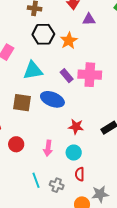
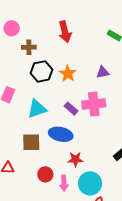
purple triangle: (89, 19) -> (103, 72), moved
red star: (76, 127) -> (75, 159), moved
red circle: (16, 144) -> (45, 174), moved
cyan circle: (74, 153) -> (90, 183), size x1.5

